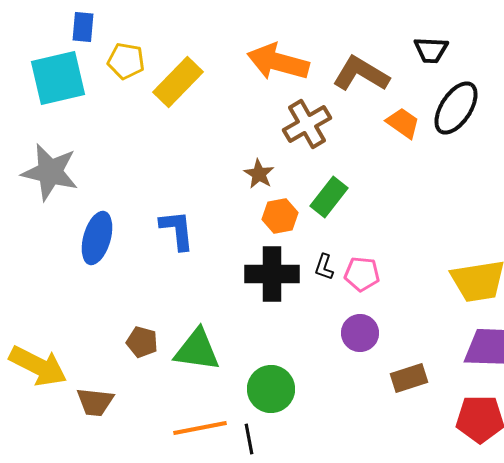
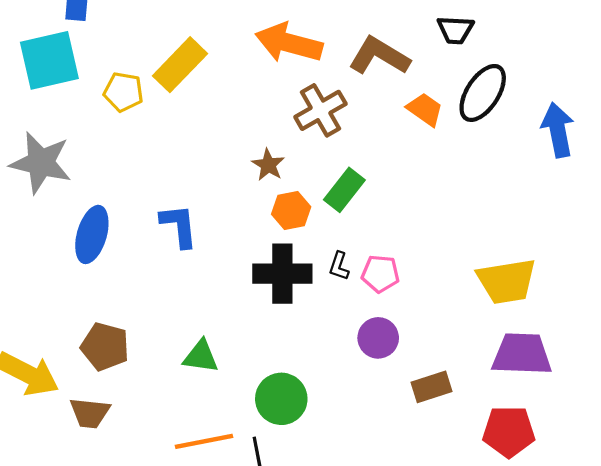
yellow pentagon: (126, 61) -> (123, 92), moved
brown pentagon: (142, 342) -> (105, 347), moved, size x1.4
green triangle: (197, 350) -> (201, 356), size x0.7

